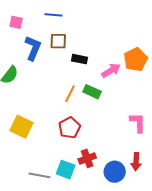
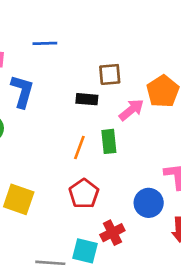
brown square: (58, 41) -> (110, 74), moved
green rectangle: (92, 92) -> (109, 141), turned 66
blue circle: (115, 172) -> (149, 203), moved

